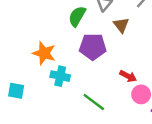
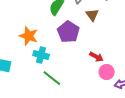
purple pentagon: (93, 47) -> (68, 32), turned 30
green line: (94, 102) -> (52, 78), moved

